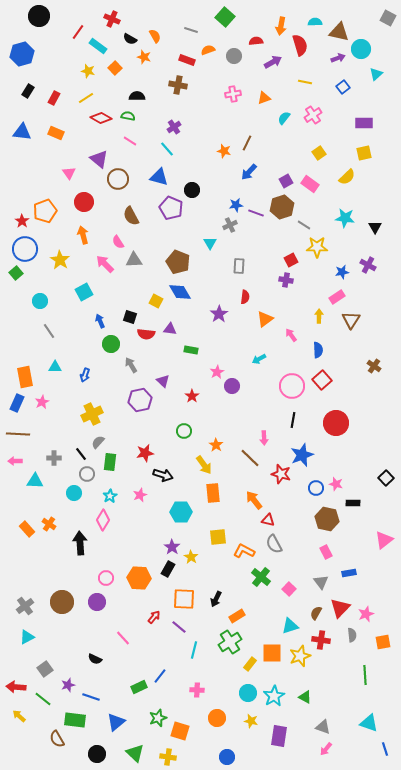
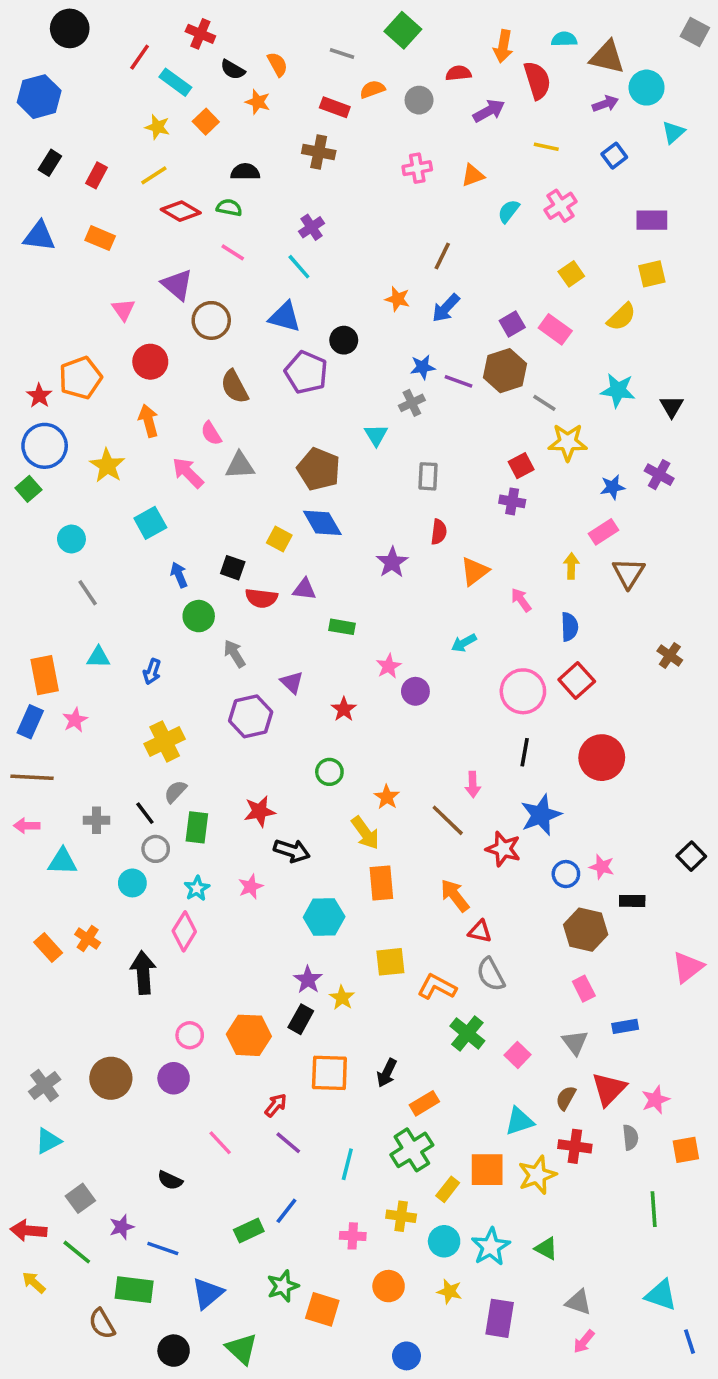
orange star: (224, 151) -> (398, 299), moved
purple line: (179, 627) -> (288, 1143), moved
yellow cross: (168, 757) -> (401, 1216), moved

